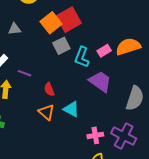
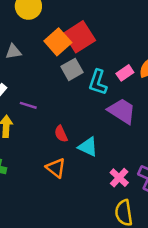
red semicircle: (49, 89) -> (61, 134), moved
orange triangle: (46, 112) -> (56, 168), moved
pink cross: (95, 135) -> (119, 178), turned -35

